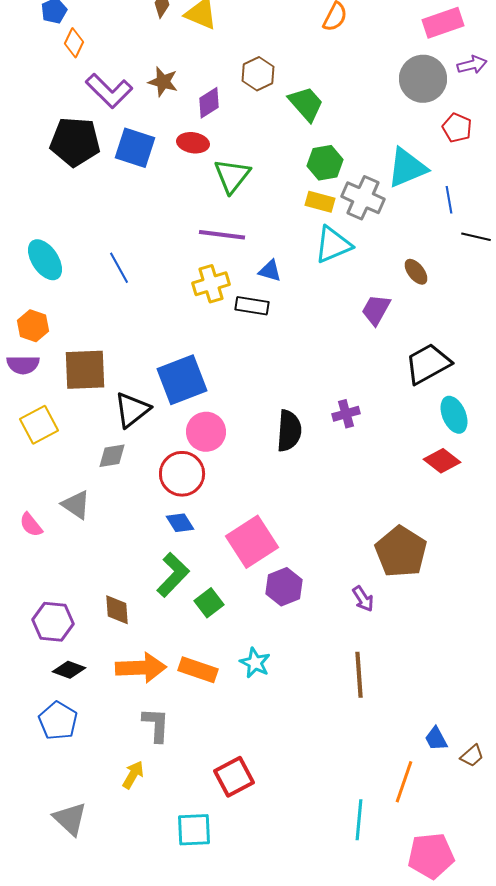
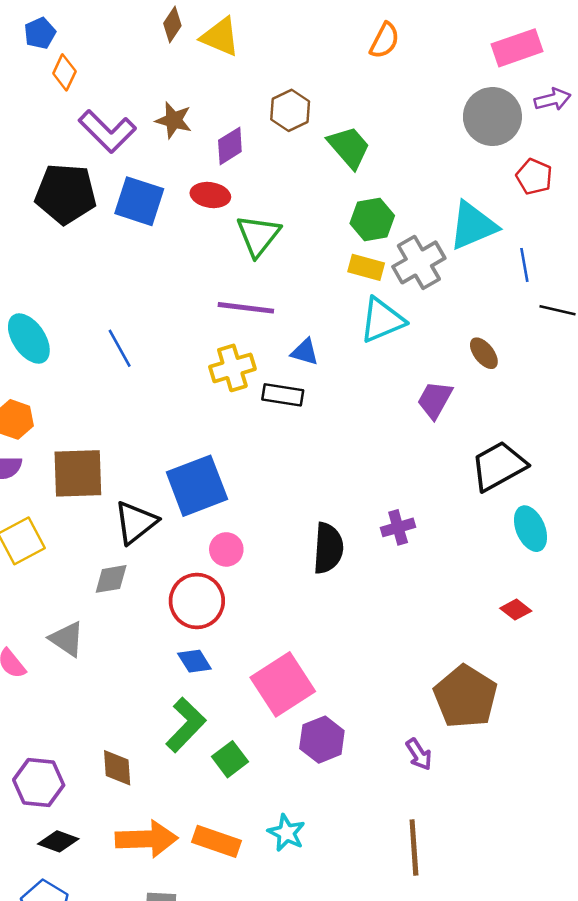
gray cross: (363, 198) -> (419, 262), turned 36
pink circle: (206, 432) -> (226, 549), size x0.7
red diamond: (442, 461) -> (516, 610), moved, size x0.7

